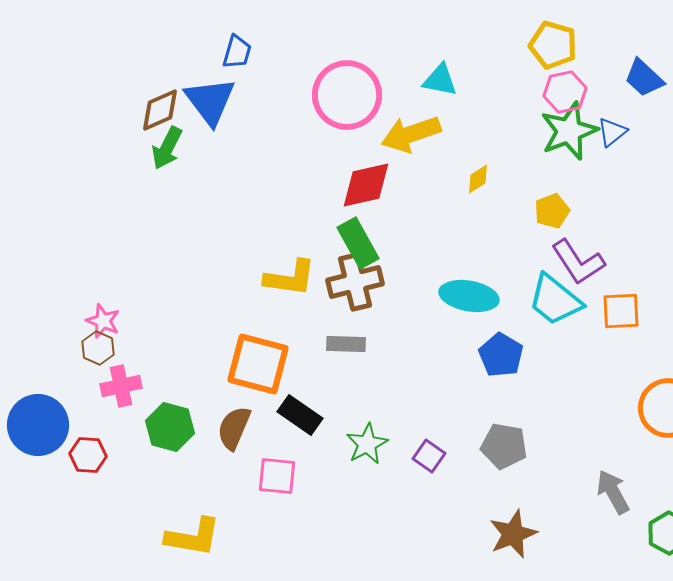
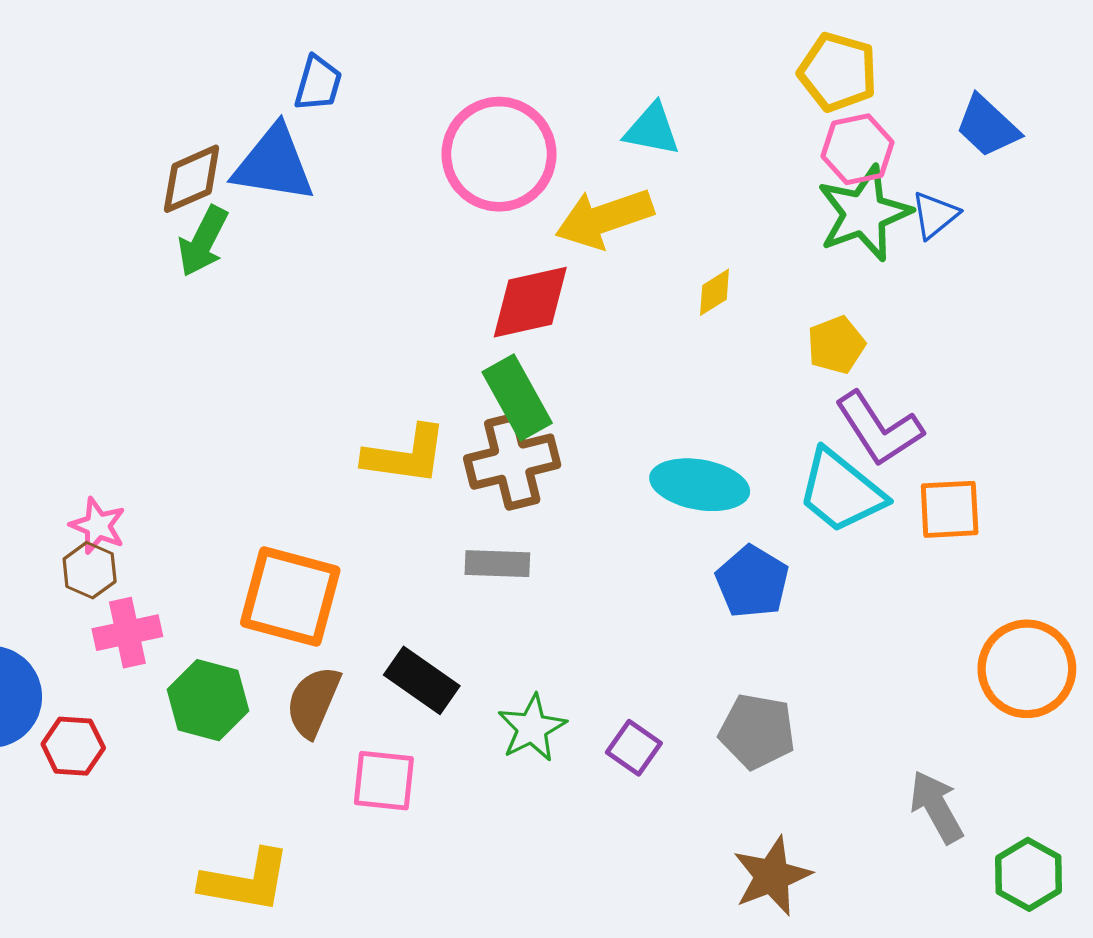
blue triangle: (210, 101) -> (274, 164), turned -44
orange square: (258, 364) -> (290, 596), moved

